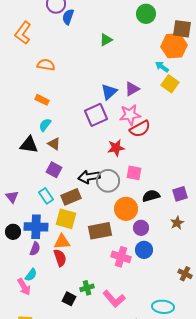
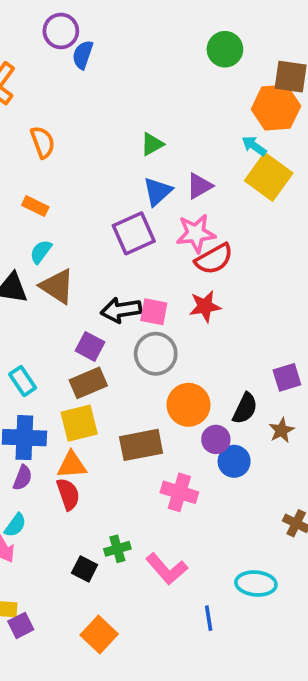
green triangle: (106, 40) -> (152, 144), moved
orange semicircle: (46, 65) -> (43, 142), turned 60
yellow square: (170, 84) -> (269, 177), size x1.4
brown triangle: (54, 144) -> (57, 286), size x1.5
red star: (116, 148) -> (205, 306), moved
purple square: (54, 170) -> (90, 346), moved
pink square: (134, 173) -> (154, 312), moved
black arrow: (89, 177) -> (121, 310), moved
cyan rectangle: (46, 196) -> (23, 381), moved
black semicircle: (151, 196) -> (245, 408), moved, turned 132
yellow square: (66, 219) -> (79, 423), turned -30
blue circle: (144, 250) -> (234, 461), moved

